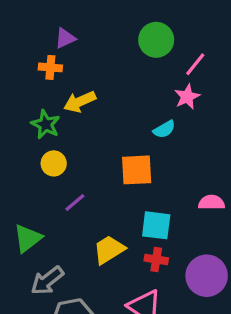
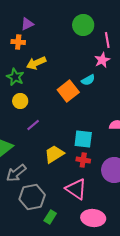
pink line: (195, 64) -> (107, 40), turned -49
orange square: (137, 170) -> (68, 91), moved, turned -35

